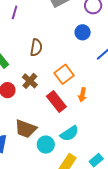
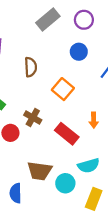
brown semicircle: (36, 47) -> (31, 67), moved
orange square: (64, 74) -> (63, 89), moved
cyan semicircle: (69, 133) -> (89, 166), turned 30

